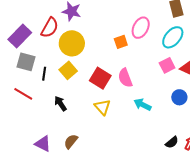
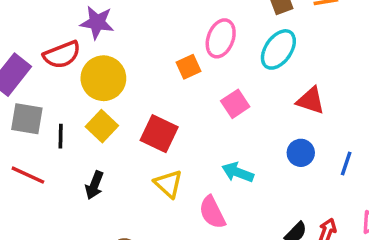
red semicircle: (50, 28) -> (62, 55), turned 45
pink square: (167, 65) -> (235, 104), moved
pink semicircle: (125, 78) -> (212, 212), moved
black arrow: (60, 104) -> (94, 185), turned -119

